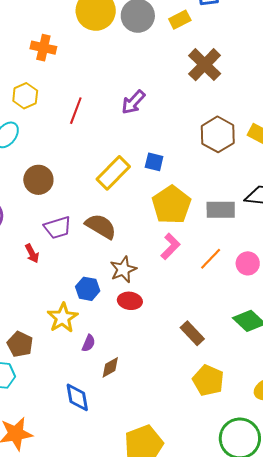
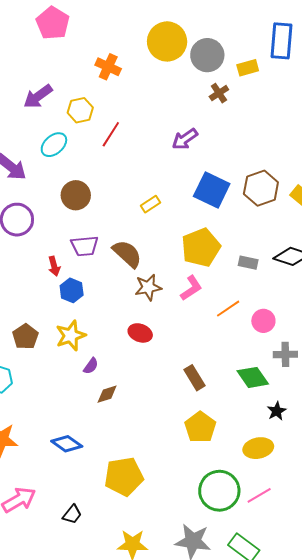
brown cross: (205, 65) -> (219, 93), moved, size x0.6
red line: (76, 111) -> (111, 134), moved
blue square: (154, 162) -> (212, 190), moved, size x1.8
yellow rectangle: (113, 173) -> (150, 204), size x0.6
gray rectangle: (221, 210) -> (248, 263), size x0.7
brown star: (123, 269) -> (148, 287), moved
blue hexagon: (88, 289) -> (72, 290), moved
brown pentagon: (20, 344) -> (25, 337), moved
blue diamond: (77, 397) -> (67, 444), moved, turned -56

